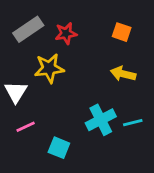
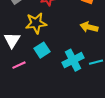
cyan square: (59, 148) -> (42, 50), moved, turned 35

